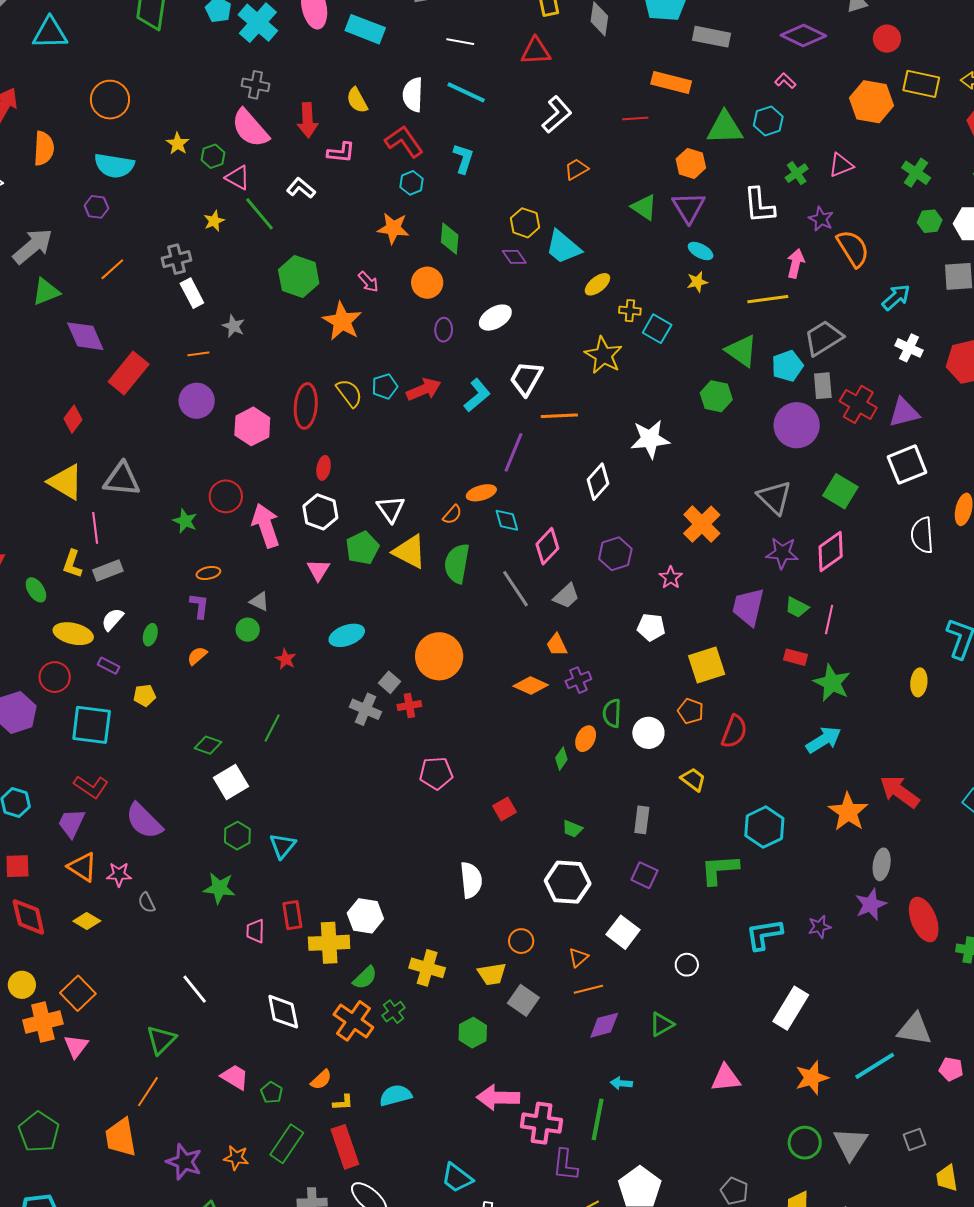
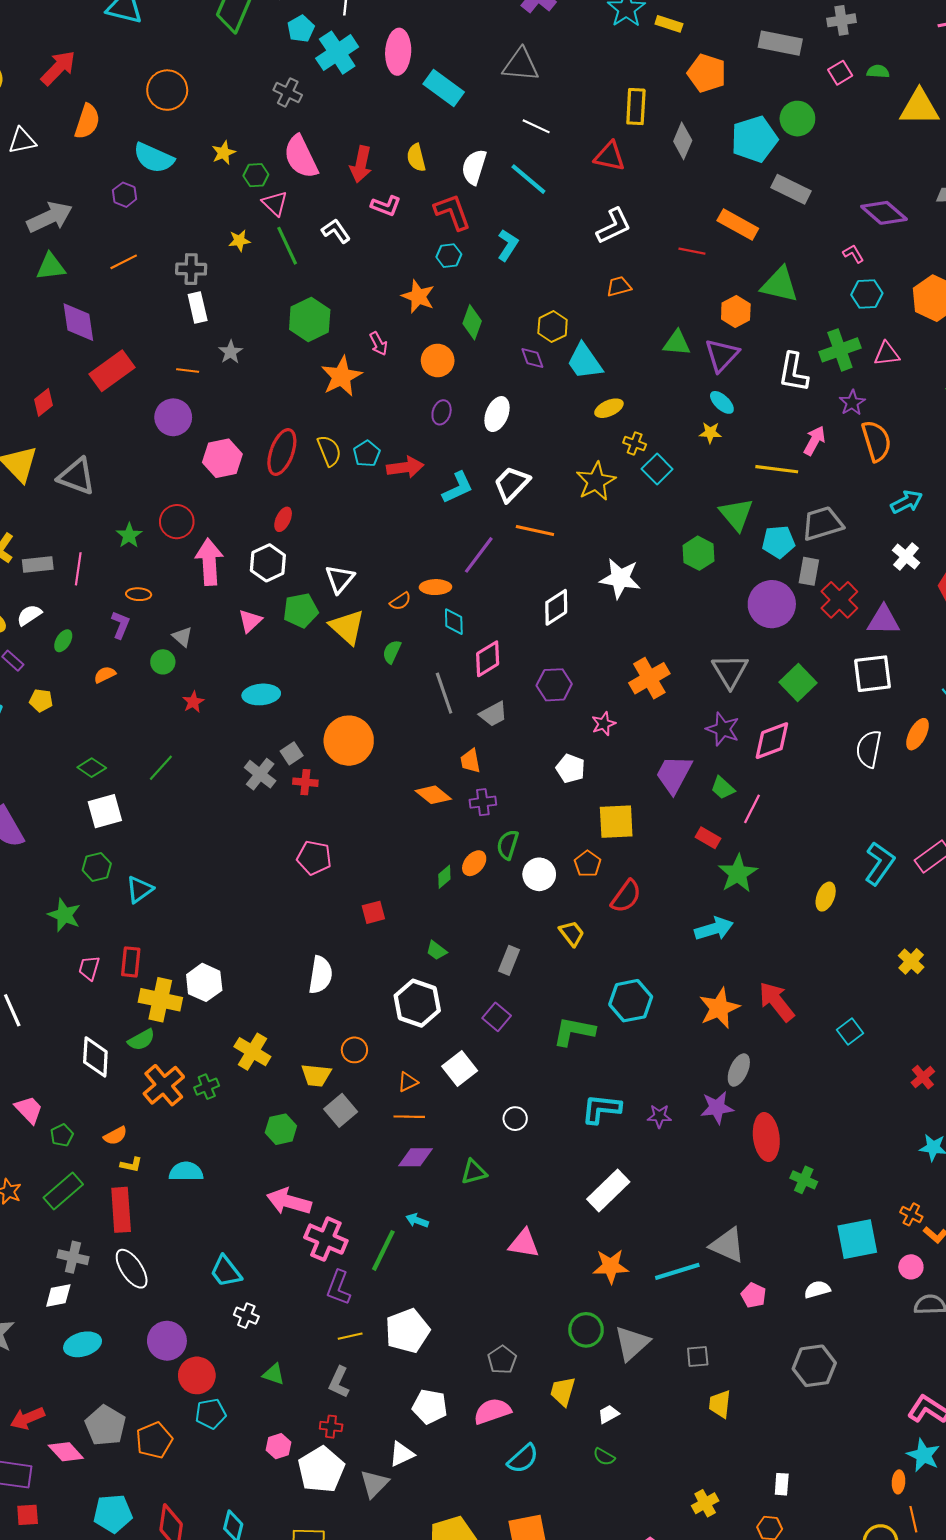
gray cross: (255, 85) -> (288, 92), moved
cyan hexagon: (768, 121) -> (867, 294), moved
green cross: (797, 173) -> (840, 350), size x1.6
green triangle: (644, 207) -> (677, 343), turned -44
white ellipse: (495, 318) -> (497, 414), turned -52
cyan pentagon: (385, 386) -> (367, 454), turned -30
pink line: (95, 528) -> (78, 569), moved
green semicircle: (457, 563) -> (392, 652), size x0.6
green semicircle: (365, 978) -> (141, 1040), moved

